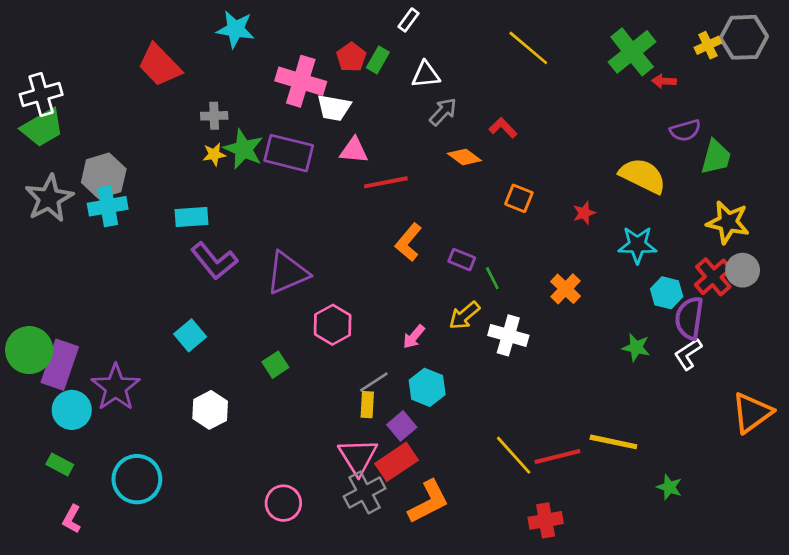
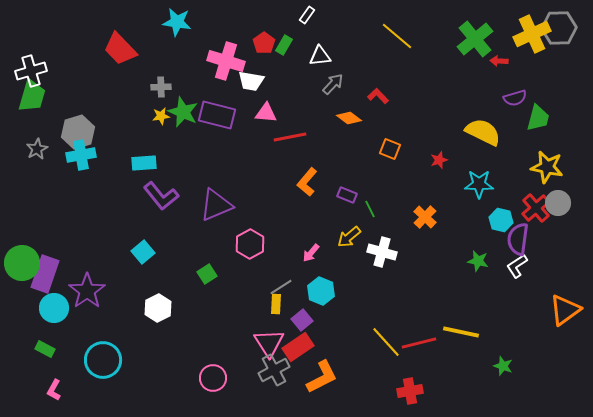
yellow cross: (708, 45) -> (532, 34), size x1.8
green trapezoid: (42, 128) -> (32, 96), turned -44
gray star: (49, 198) -> (37, 149), size x0.6

